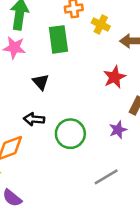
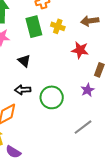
yellow cross: (101, 24) -> (58, 26), moved
red star: (115, 77) -> (80, 50), turned -30

